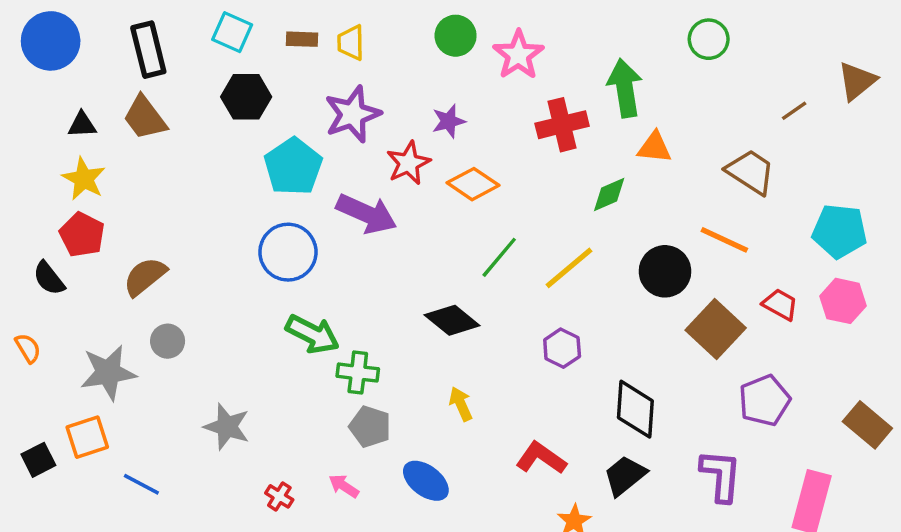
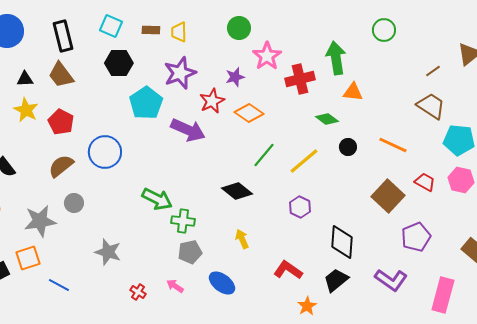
pink star: (518, 55) -> (267, 56), moved
brown trapezoid: (751, 172) -> (431, 106), moved
green diamond: (609, 195) -> (327, 119), turned 60
red pentagon: (82, 235) -> (61, 122), moved
blue circle: (288, 252) -> (105, 152), moved
black circle: (665, 271) -> (348, 147), moved, size x0.6
gray pentagon: (370, 427) -> (190, 252), turned -30
purple L-shape: (721, 476) -> (391, 280), turned 120

